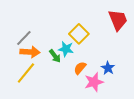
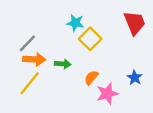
cyan star: (66, 49) -> (75, 23), moved
green arrow: (55, 56) -> (63, 64), turned -48
blue star: (108, 68) -> (135, 78), moved

